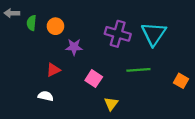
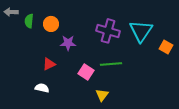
green line: (138, 70) -> (111, 64), moved
orange square: (181, 81) -> (166, 47), moved

